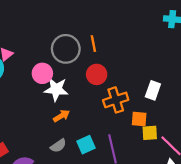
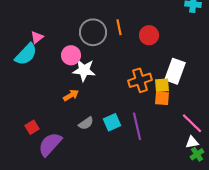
red circle: (97, 74) -> (149, 35), moved
white rectangle: (153, 90) -> (175, 71), size x1.4
orange arrow: (62, 116) -> (71, 95), moved
yellow square: (150, 133) -> (162, 85), moved

